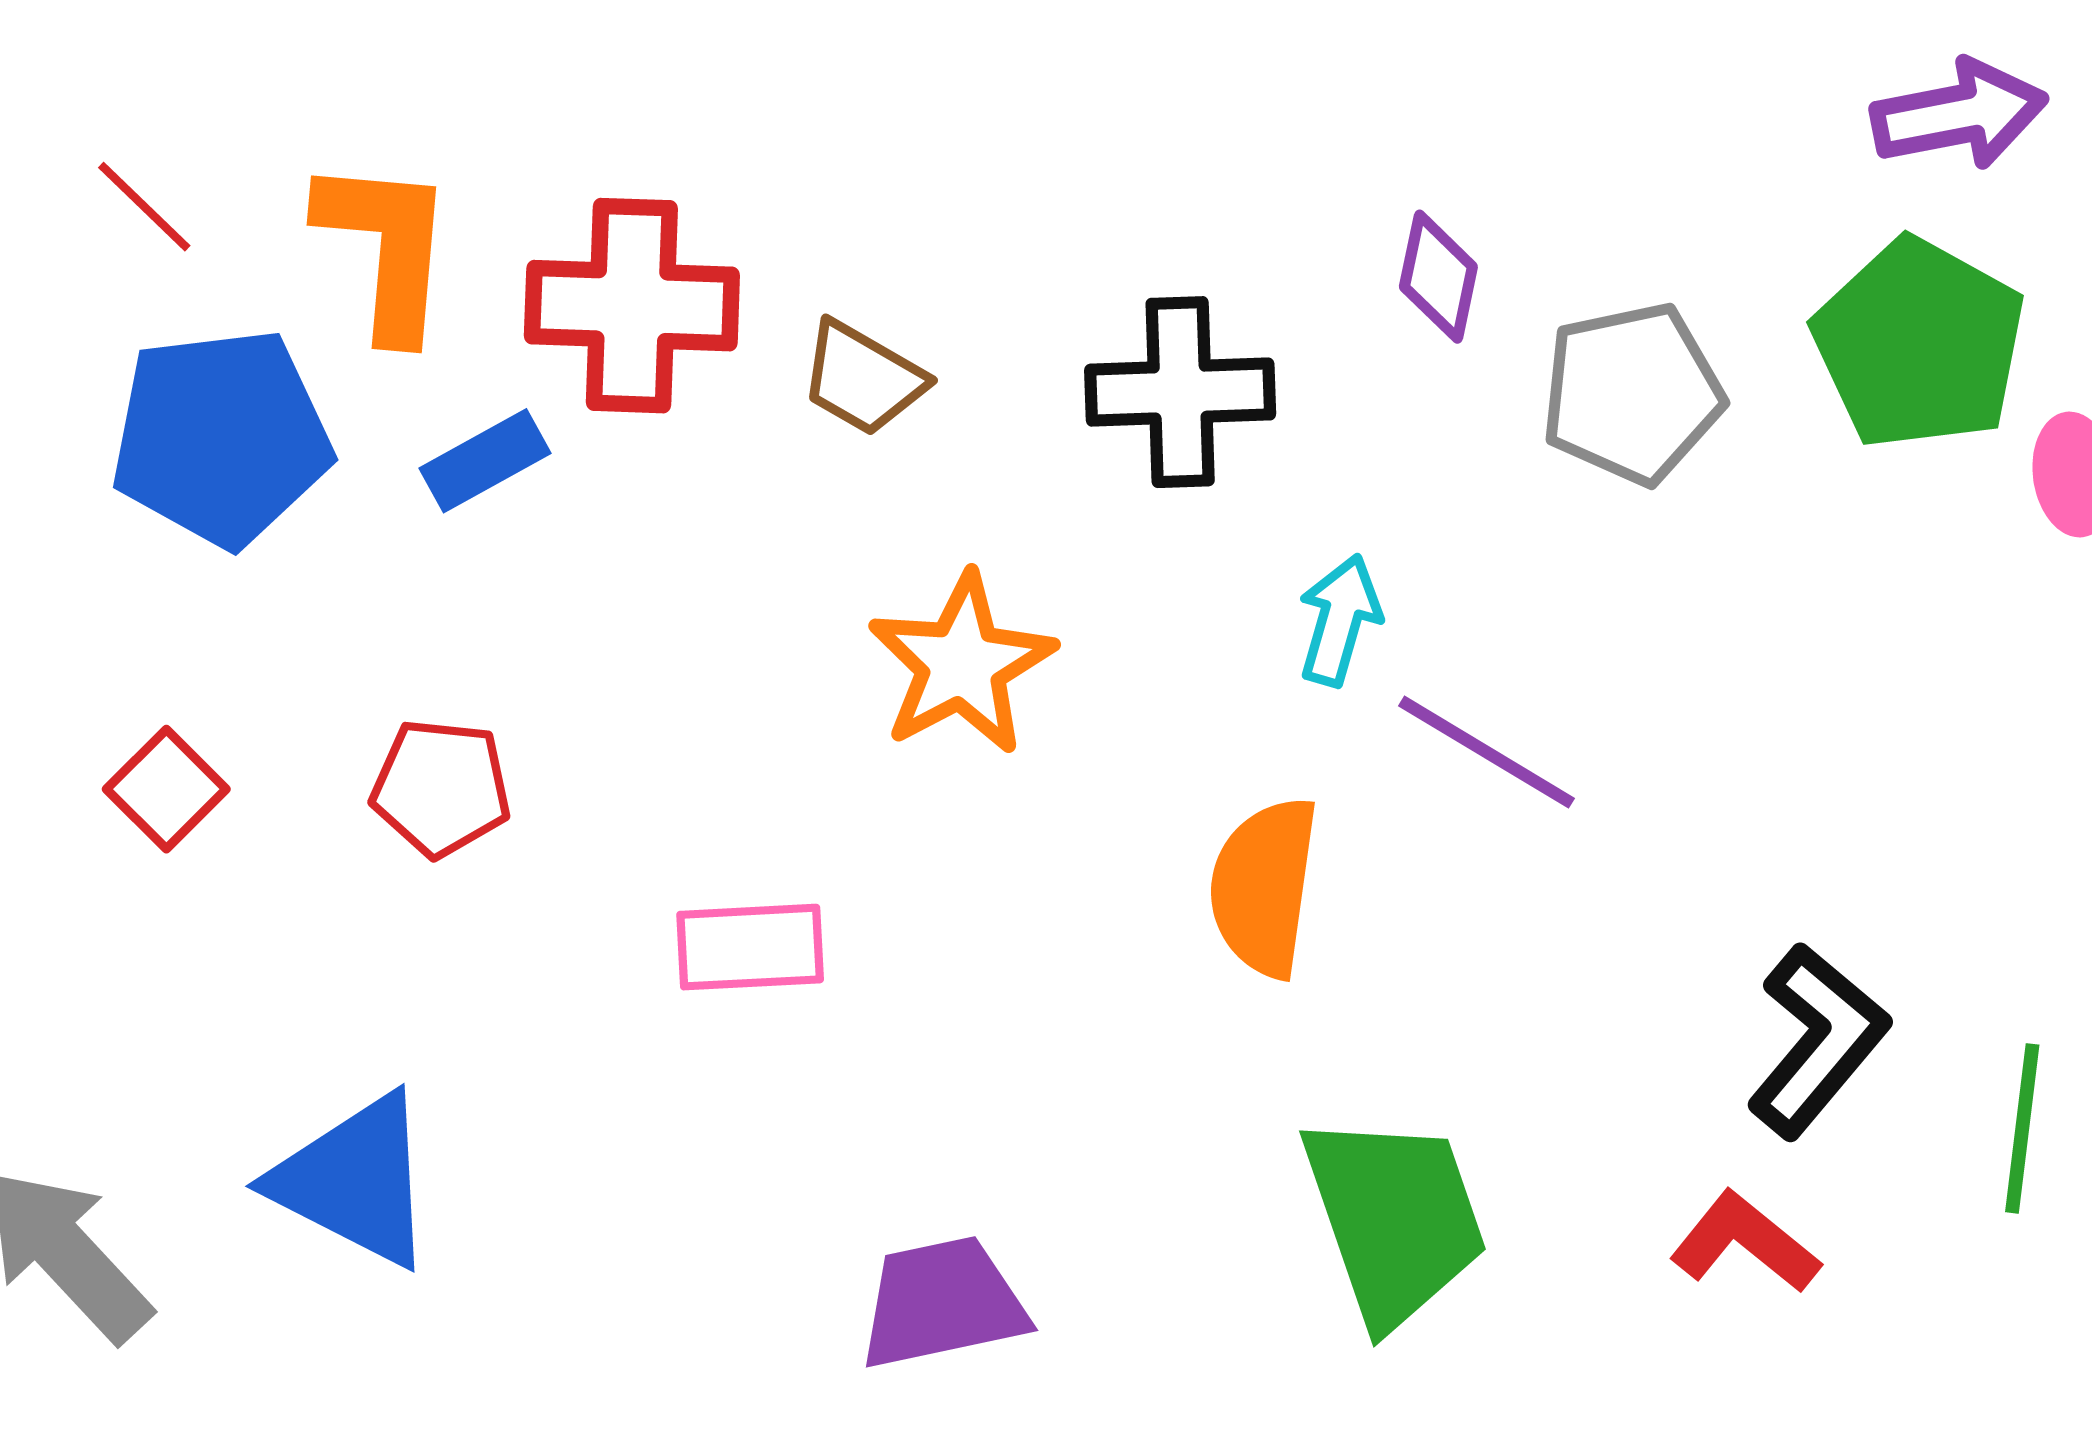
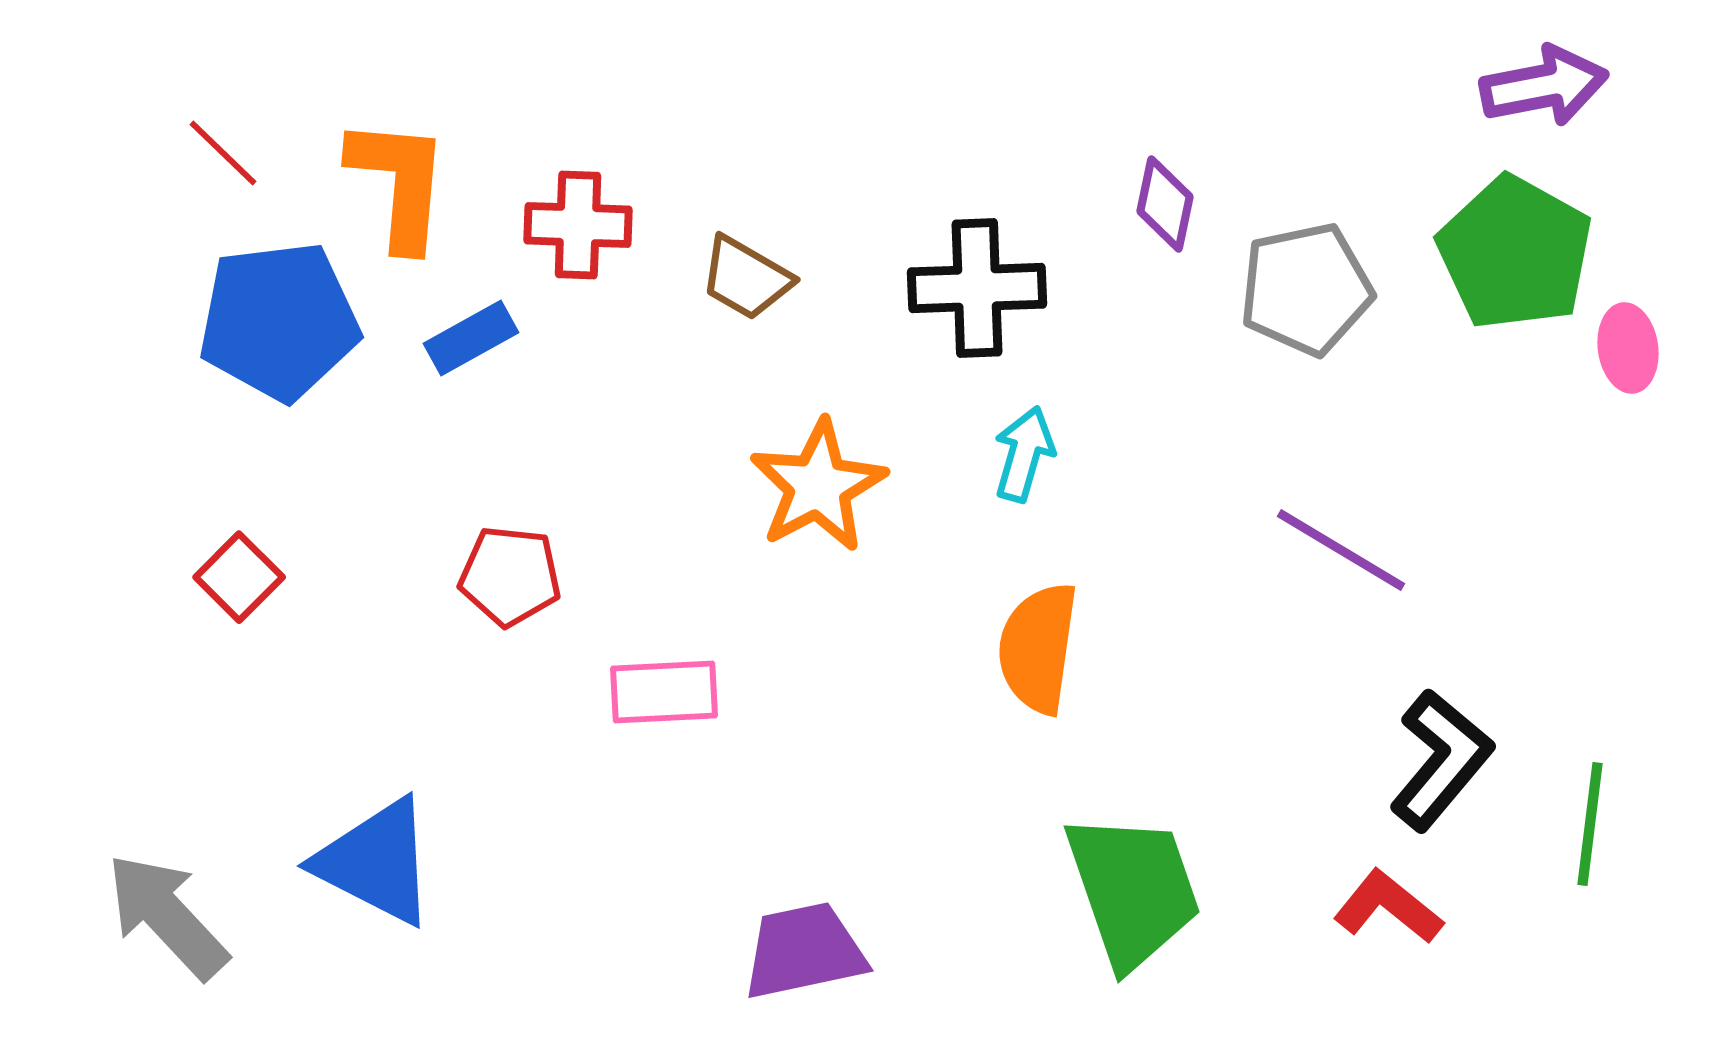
red cross: (632, 306) -> (578, 225), size x0.7
cyan arrow: (1339, 620) -> (1024, 454), moved
purple line: (1486, 752) -> (1341, 550), moved
red pentagon: (441, 788) -> (510, 576), moved

